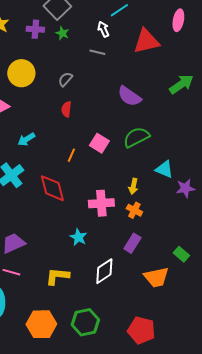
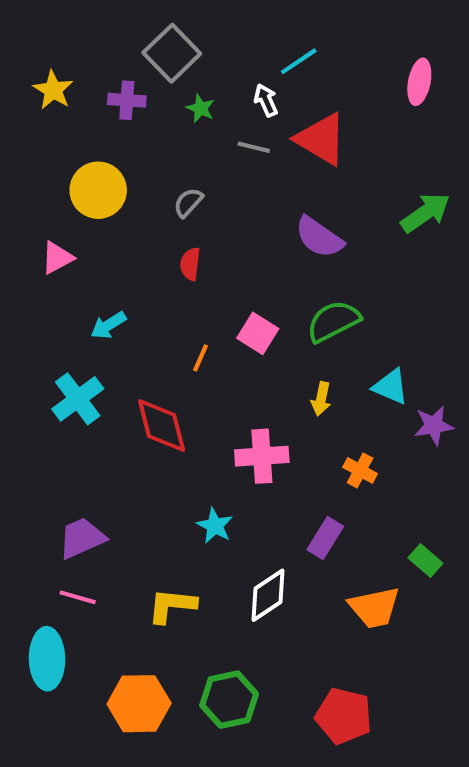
green star: (62, 33) -> (200, 108), moved
red triangle: (146, 41) -> (321, 139), moved, turned 44
yellow arrow: (133, 186) -> (321, 399), moved
orange cross: (134, 210) -> (360, 470), moved

